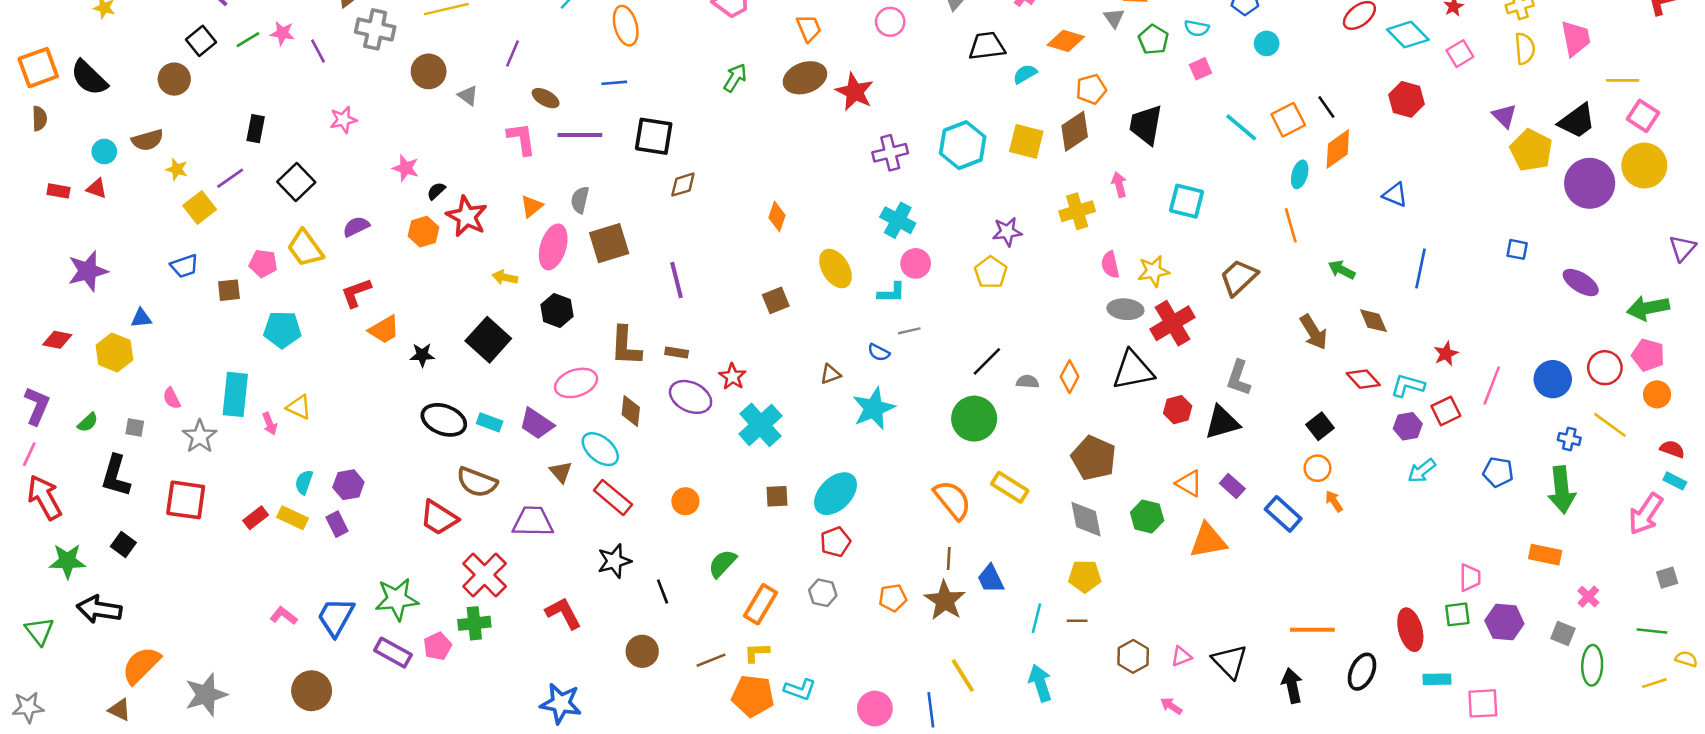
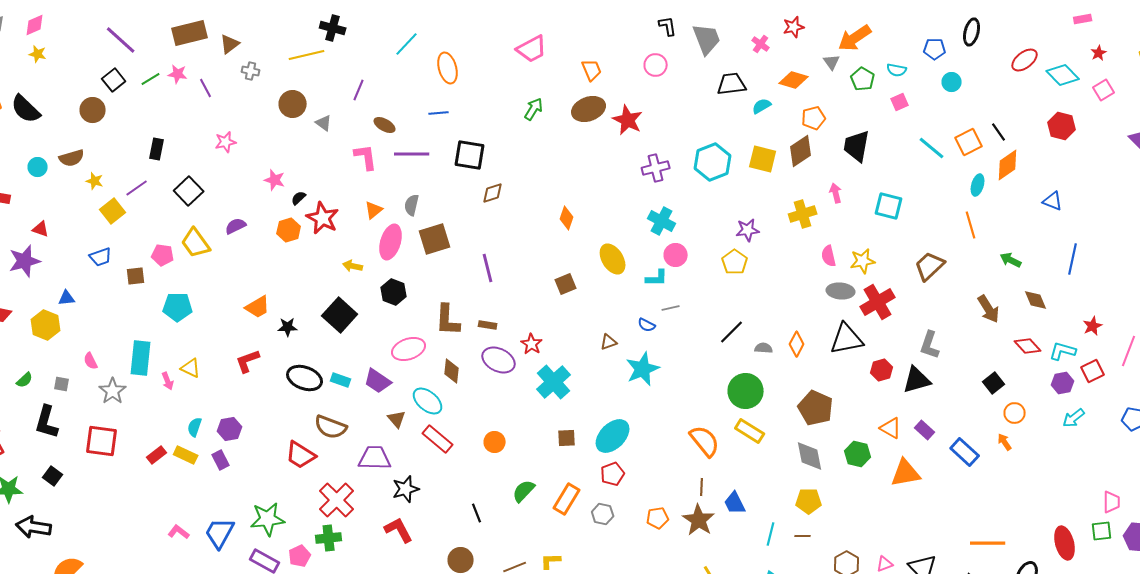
gray cross: (375, 29) -> (251, 71), size x0.6
red triangle: (97, 188) -> (41, 229), moved
red L-shape: (356, 293) -> (248, 361), moved
green circle: (974, 419) -> (746, 391), moved
orange circle: (1317, 468) -> (1015, 413), moved
black star: (614, 561) -> (406, 489), moved
orange rectangle: (760, 604) -> (567, 499), moved

